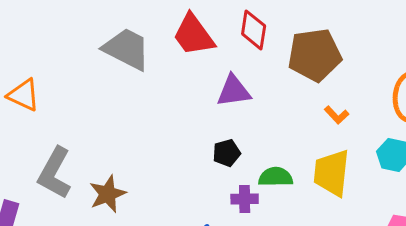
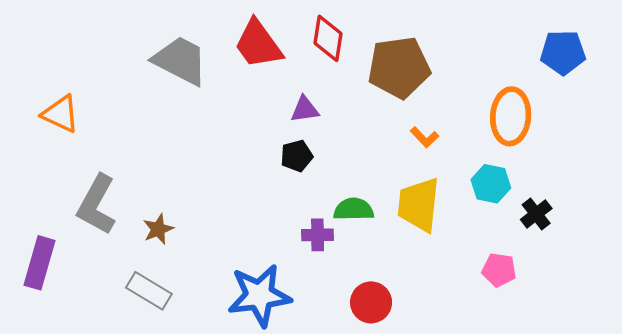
purple triangle: (234, 91) -> (305, 109), size x0.7
black pentagon: (227, 153) -> (297, 156), moved
brown star: (108, 194) -> (158, 229), size x0.7

